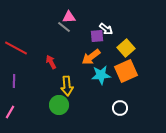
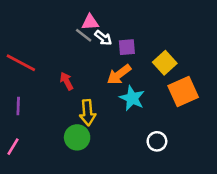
white arrow: (106, 29) -> (103, 38), moved
orange square: (126, 71) -> (183, 92), moved
cyan star: (101, 75) -> (132, 98), turned 30

